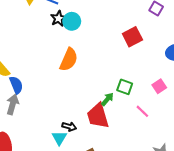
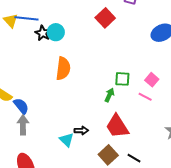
red square: (132, 37) -> (105, 18), moved
pink square: (159, 86) -> (152, 80), moved
red trapezoid: (98, 116) -> (117, 126), moved
cyan triangle: (59, 138) -> (67, 140), moved

